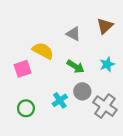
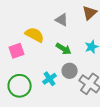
green circle: (26, 108) -> (20, 86), size x1.5

